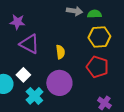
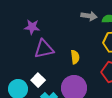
purple triangle: (29, 44) -> (44, 49), turned -40

